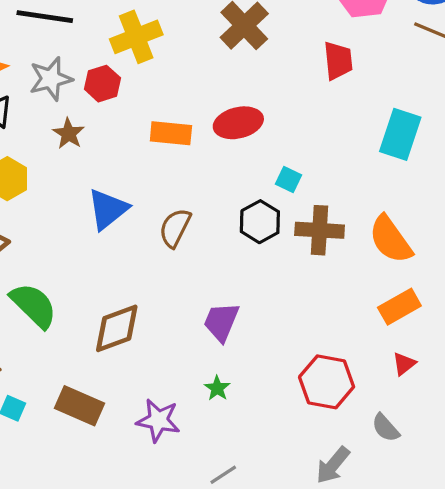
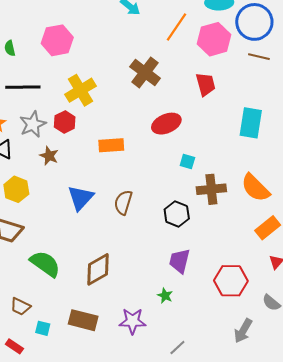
red ellipse: (238, 123) -> (166, 124), moved
black hexagon: (260, 222) -> (177, 214), moved
purple trapezoid: (221, 322) -> (180, 261), moved

